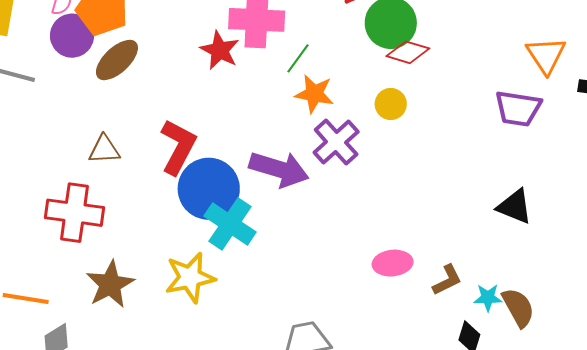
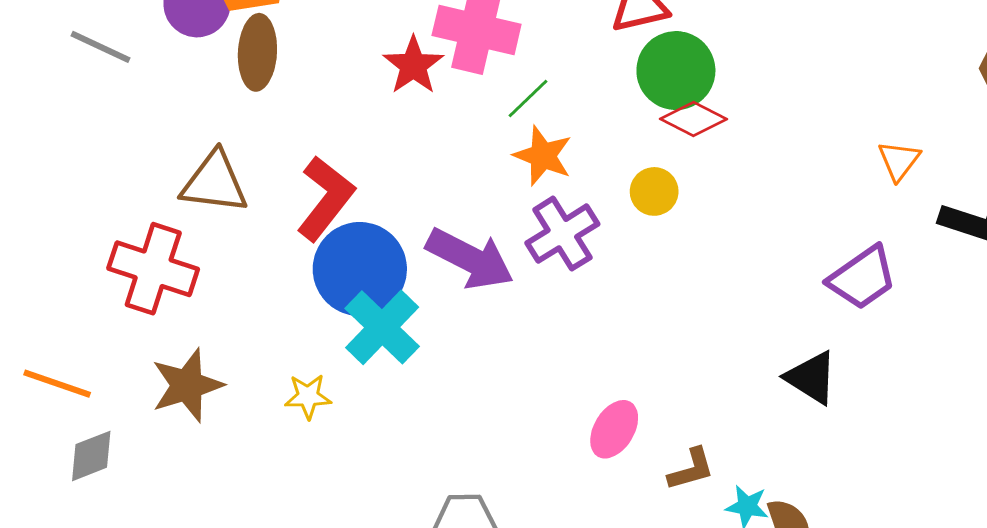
orange triangle: (546, 55) -> (899, 160), size x0.7
brown ellipse: (117, 60) -> (257, 52), turned -54
purple trapezoid: (518, 108) -> (862, 278), moved, turned -54
brown triangle: (104, 150) -> (214, 182), size x1.4
pink ellipse: (393, 263) -> (614, 429), turned -63
yellow star: (190, 277) -> (308, 396), size x0.6

